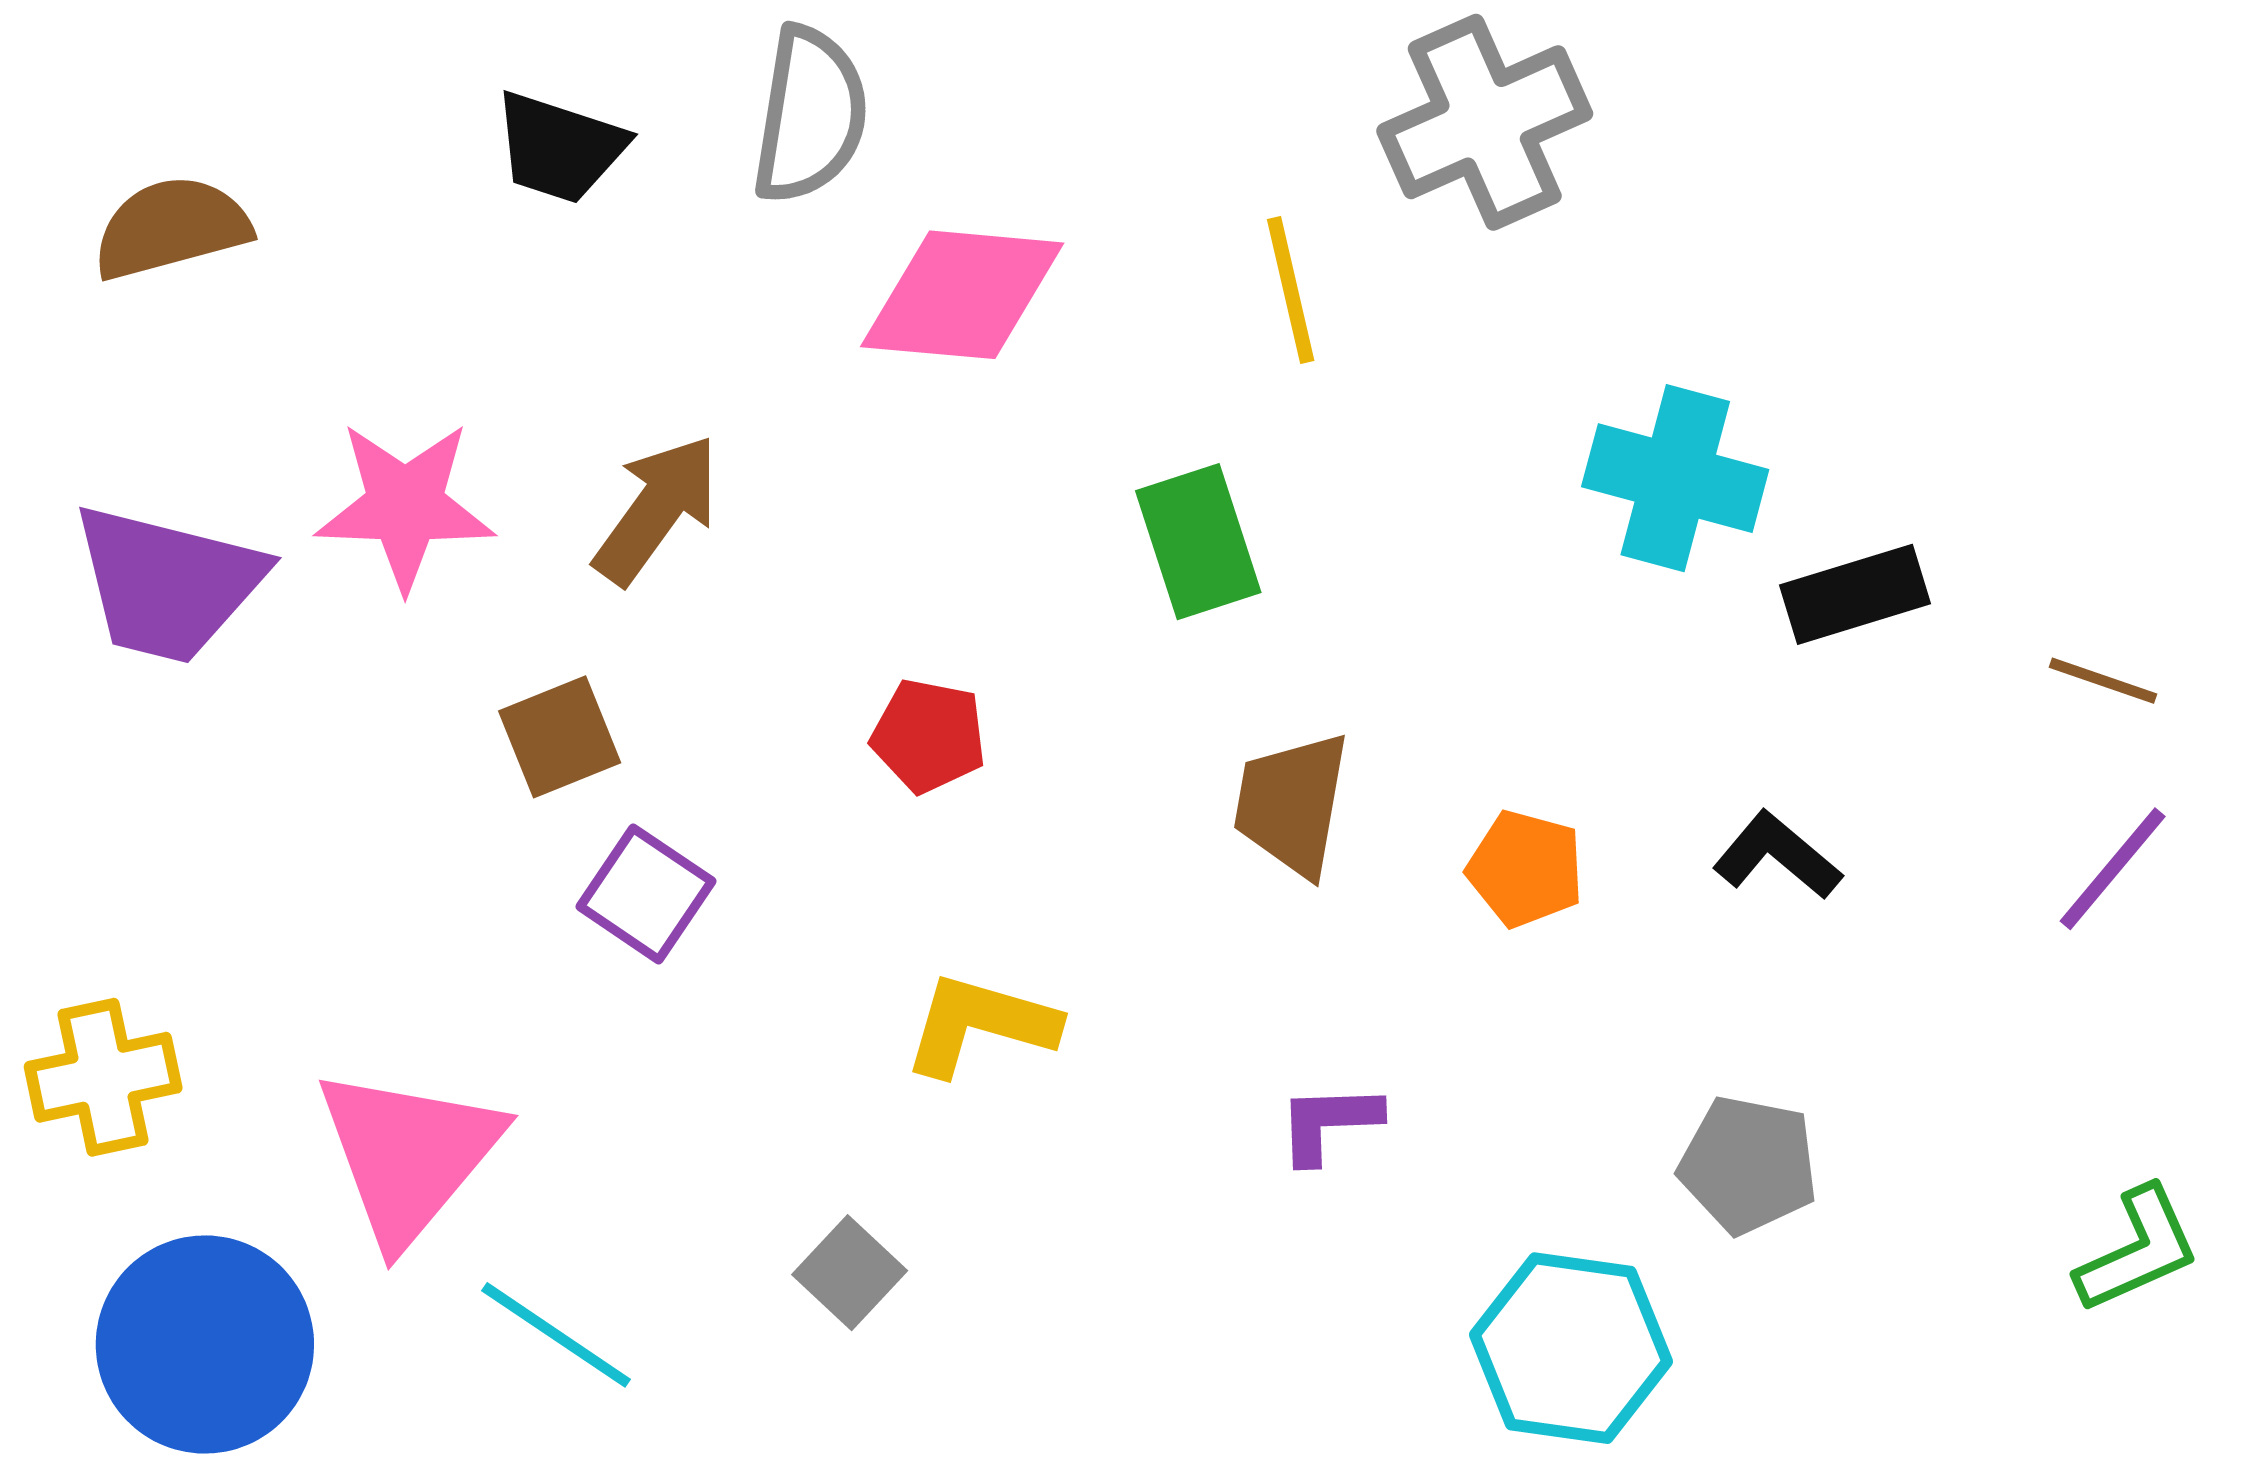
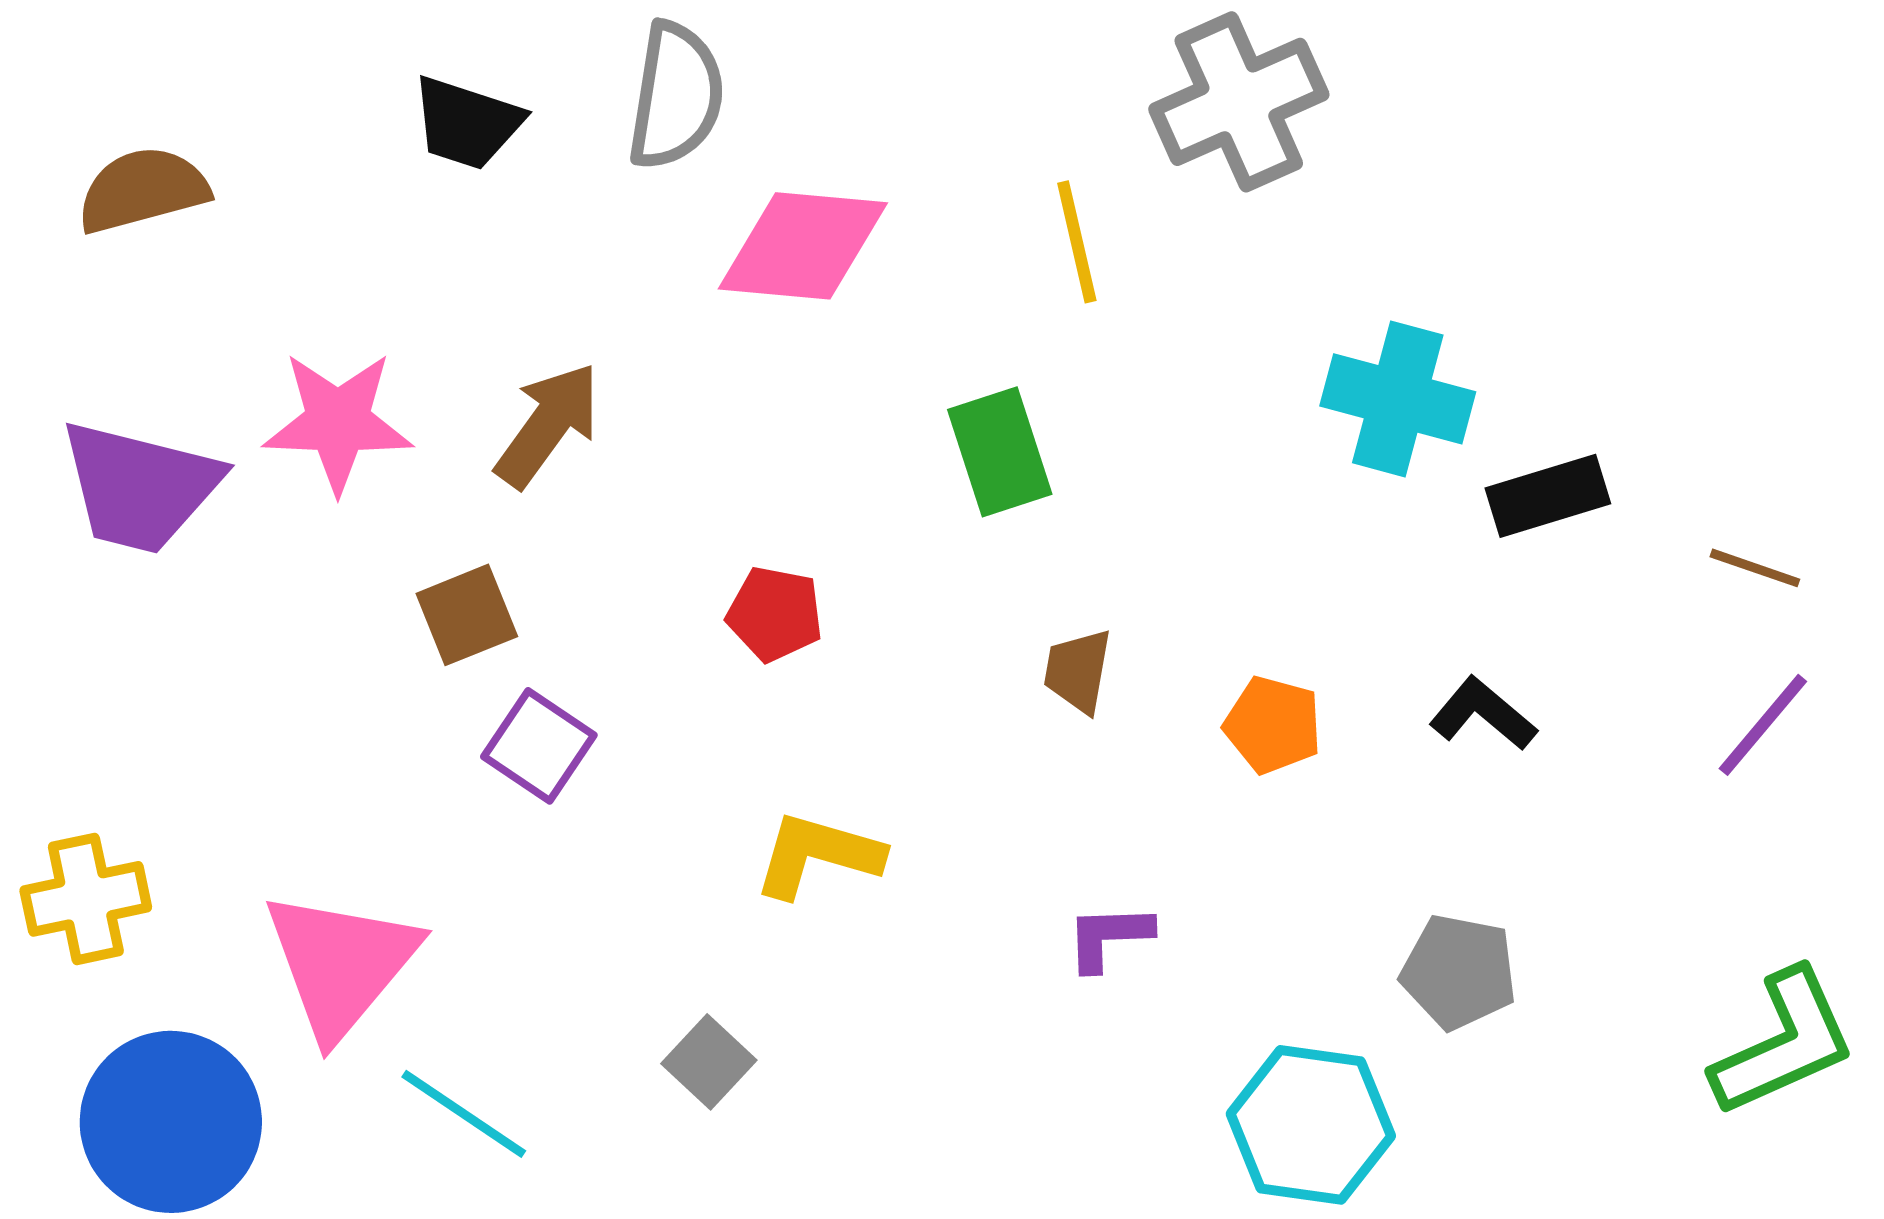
brown trapezoid: (1292, 804) -> (1078, 671), size x0.7
green L-shape: (2138, 1250) -> (1784, 1043), size x1.4

